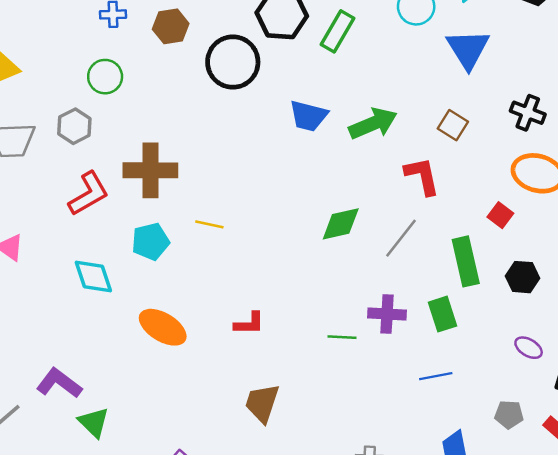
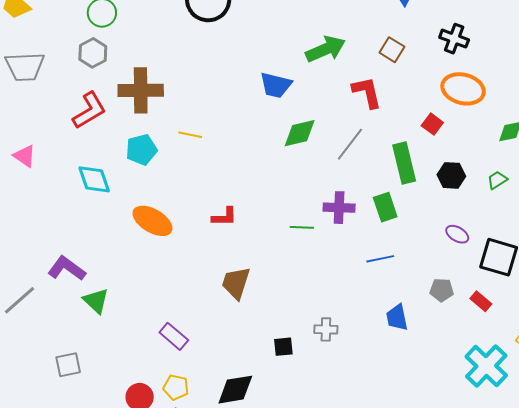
blue trapezoid: (309, 116) -> (276, 85), moved
gray hexagon: (74, 126) -> (93, 53), moved

